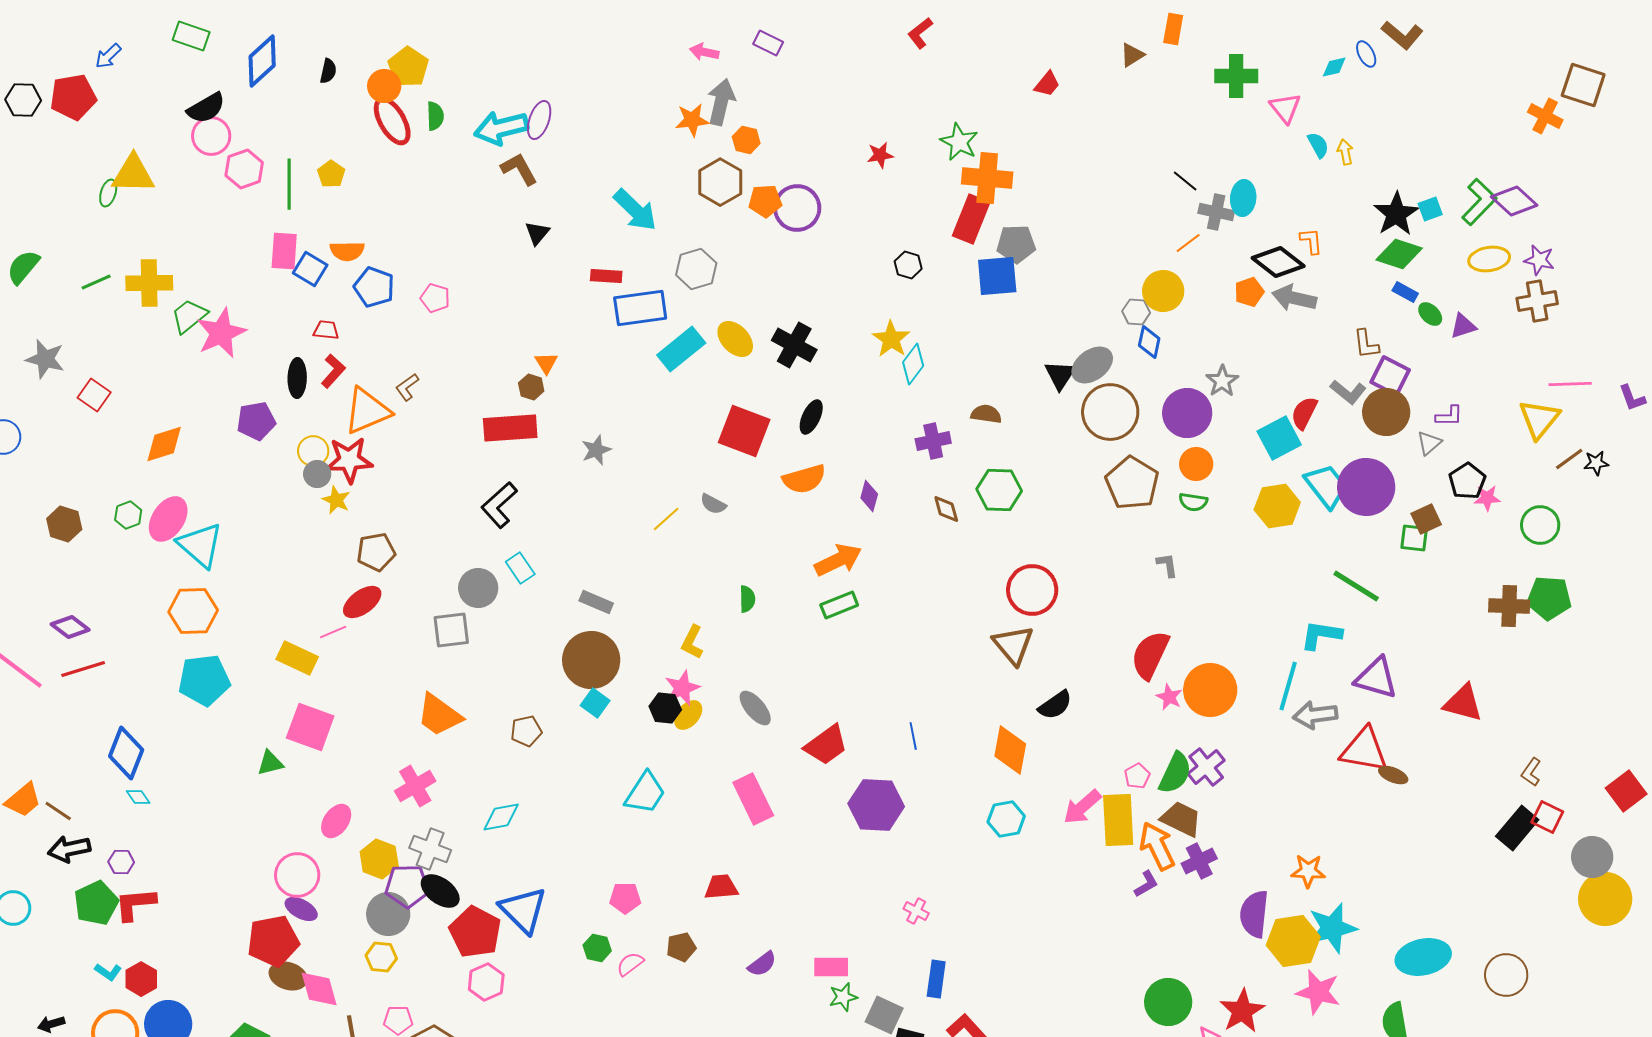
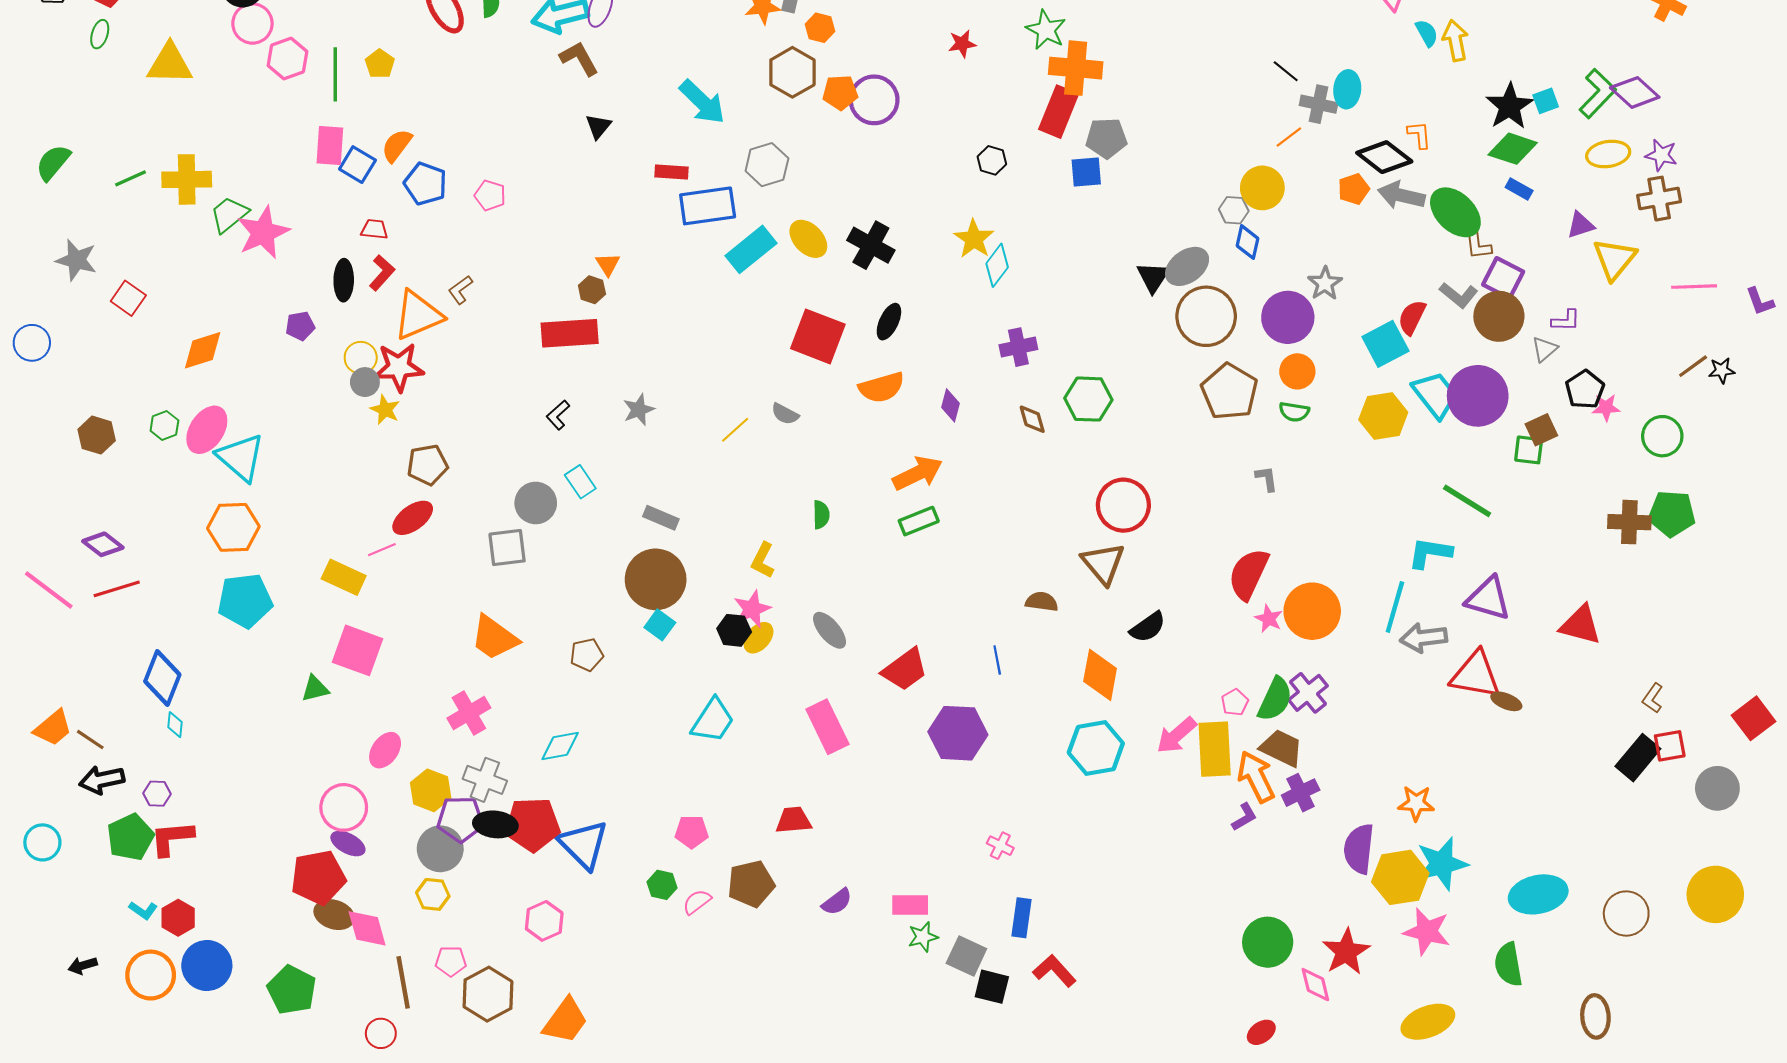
yellow arrow: (1345, 152) -> (1455, 40), size x1.5
green ellipse: (108, 193) -> (100, 34), moved
orange semicircle: (347, 251) -> (397, 145), turned 128
blue square: (997, 276) -> (1086, 172), size x0.7
green ellipse: (1430, 314) -> (1455, 212), moved, size x2.0
brown semicircle: (986, 414) -> (1042, 602), moved
yellow triangle: (1539, 419) -> (1615, 259), moved
purple pentagon: (256, 421) -> (300, 326), size x0.7
gray star: (596, 450) -> (639, 410), moved
black L-shape: (499, 505) -> (558, 415), size x0.6
cyan diamond: (138, 797) -> (175, 725), turned 40
red square: (1547, 817) -> (1670, 746), turned -36
cyan hexagon: (1006, 819) -> (1096, 748), size x1.4
black ellipse: (440, 891) -> (495, 824), turned -30
yellow circle: (1605, 899) -> (1715, 894), moved
red pentagon: (475, 932) -> (533, 824), moved, turned -30
brown pentagon: (681, 947) -> (751, 884), size x1.5

